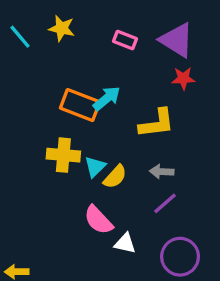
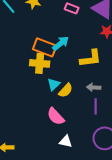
yellow cross: (63, 155) -> (40, 63), moved
purple line: (165, 203) -> (96, 106), turned -49
white triangle: (125, 243) -> (66, 141), moved

